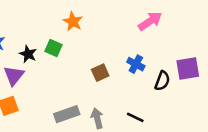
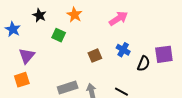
pink arrow: (150, 21) -> (118, 18), moved
black star: (28, 54) -> (39, 15), moved

